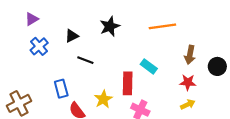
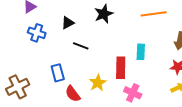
blue cross: (39, 46) -> (37, 33), turned -30
cyan rectangle: (149, 66) -> (141, 52), turned 56

